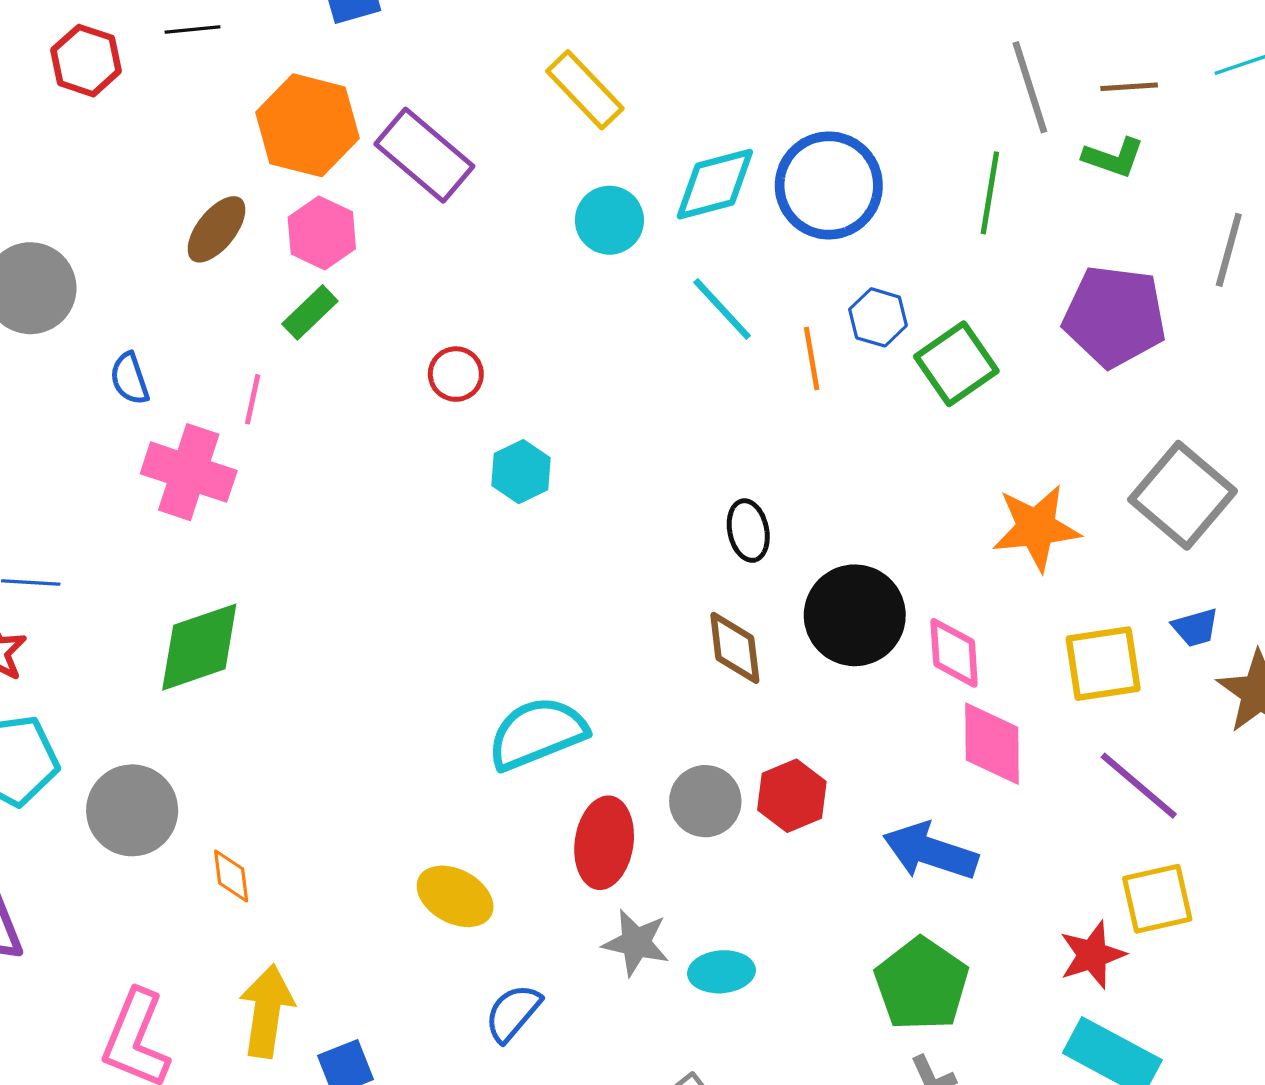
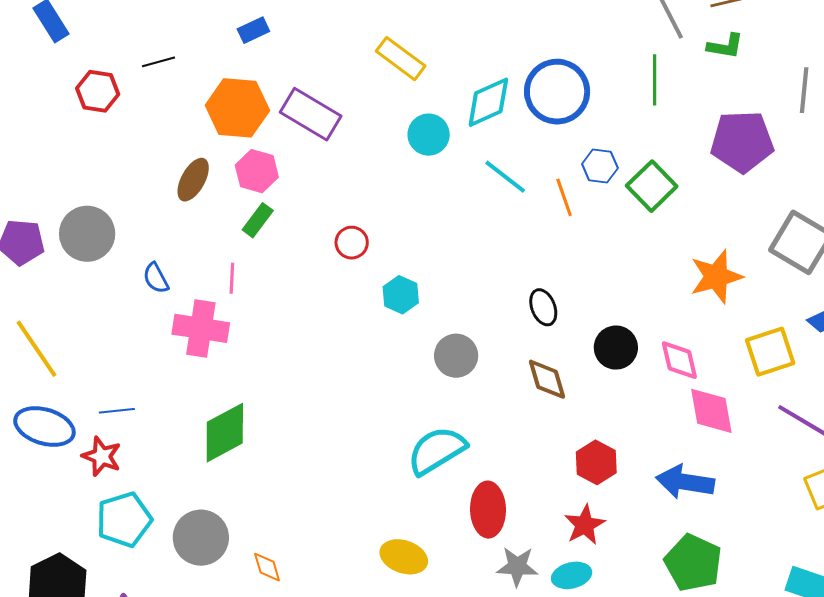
black circle: (855, 615) -> (616, 348), size x0.7
gray circle: (705, 801) -> (456, 356), moved
red star: (1092, 955) -> (585, 525), moved

